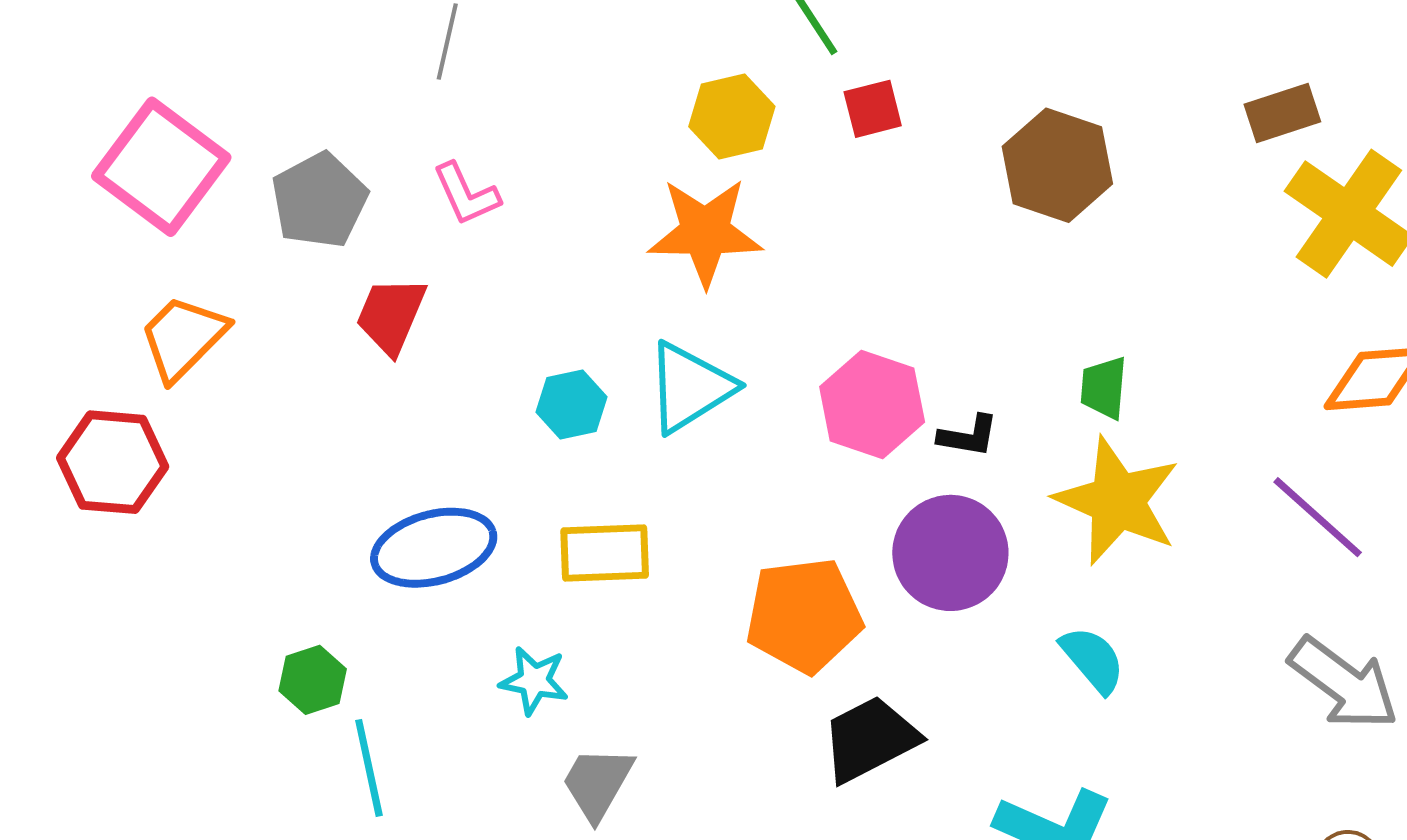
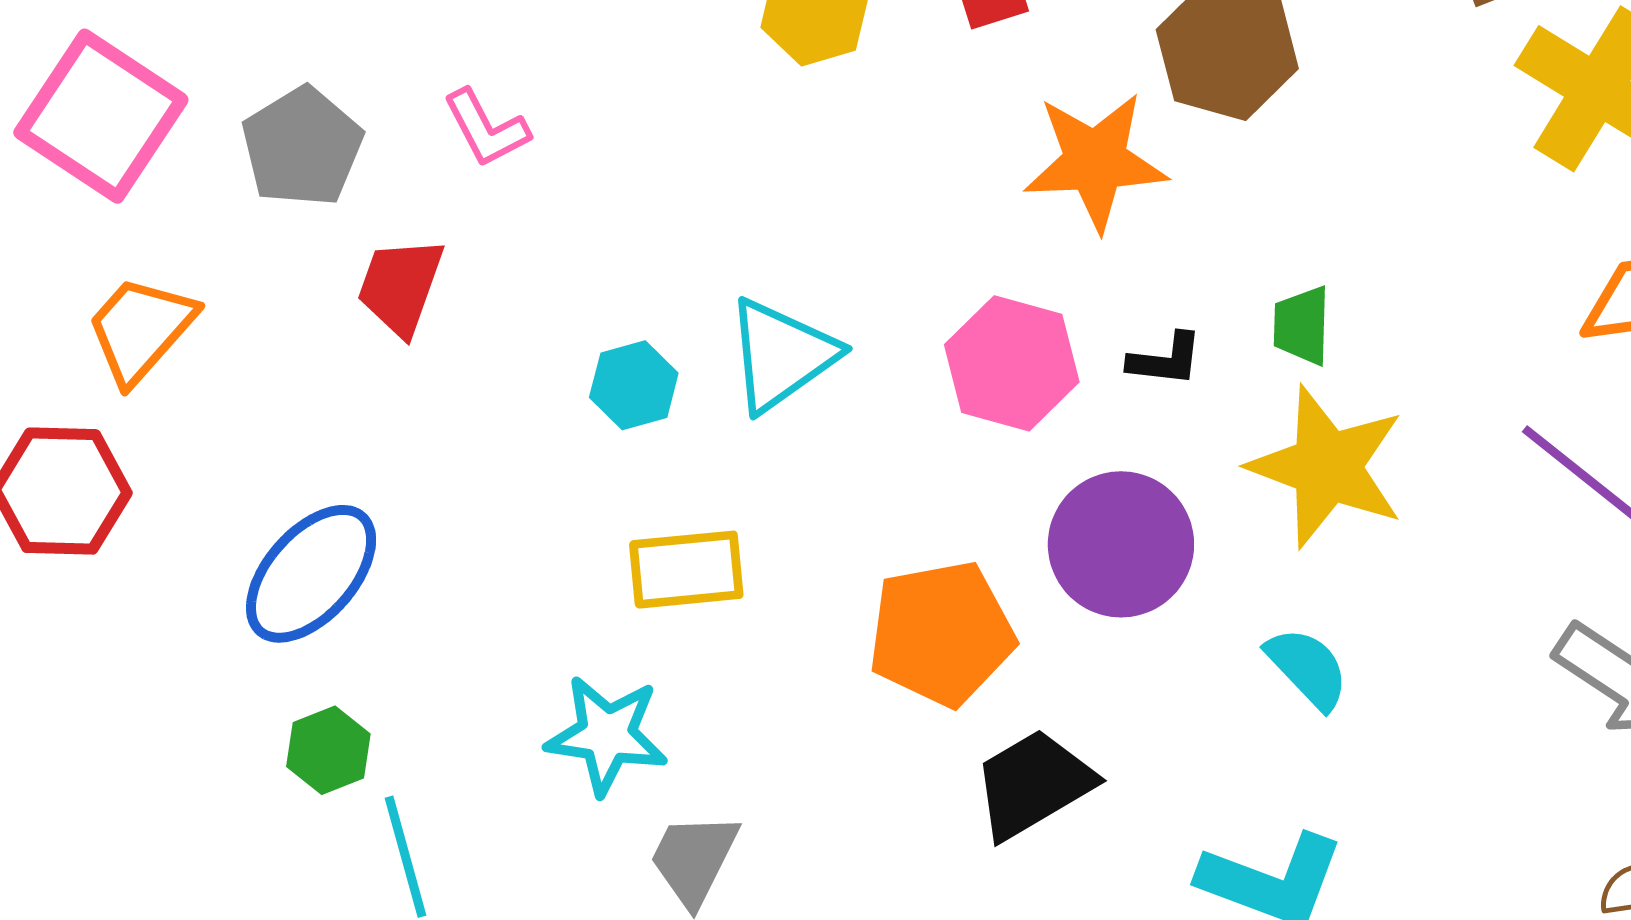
orange star: (705, 232) -> (1095, 161), moved
black L-shape: (968, 436) -> (1165, 360), moved
blue ellipse: (434, 548) -> (311, 574), moved, turned -30
cyan star: (534, 681) -> (607, 735), size x1.4

